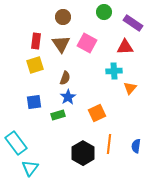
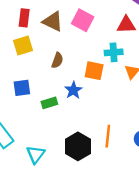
brown triangle: (61, 44) -> (53, 21), turned -30
blue star: (68, 97) -> (73, 90), moved
orange square: (97, 113) -> (94, 71), moved, turned 36
cyan triangle: (30, 168) -> (36, 154), moved

